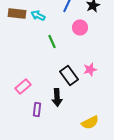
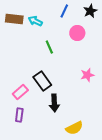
black rectangle: (69, 76) -> (42, 81), moved
purple rectangle: (37, 110) -> (19, 115), moved
yellow semicircle: (90, 122) -> (74, 128), moved

